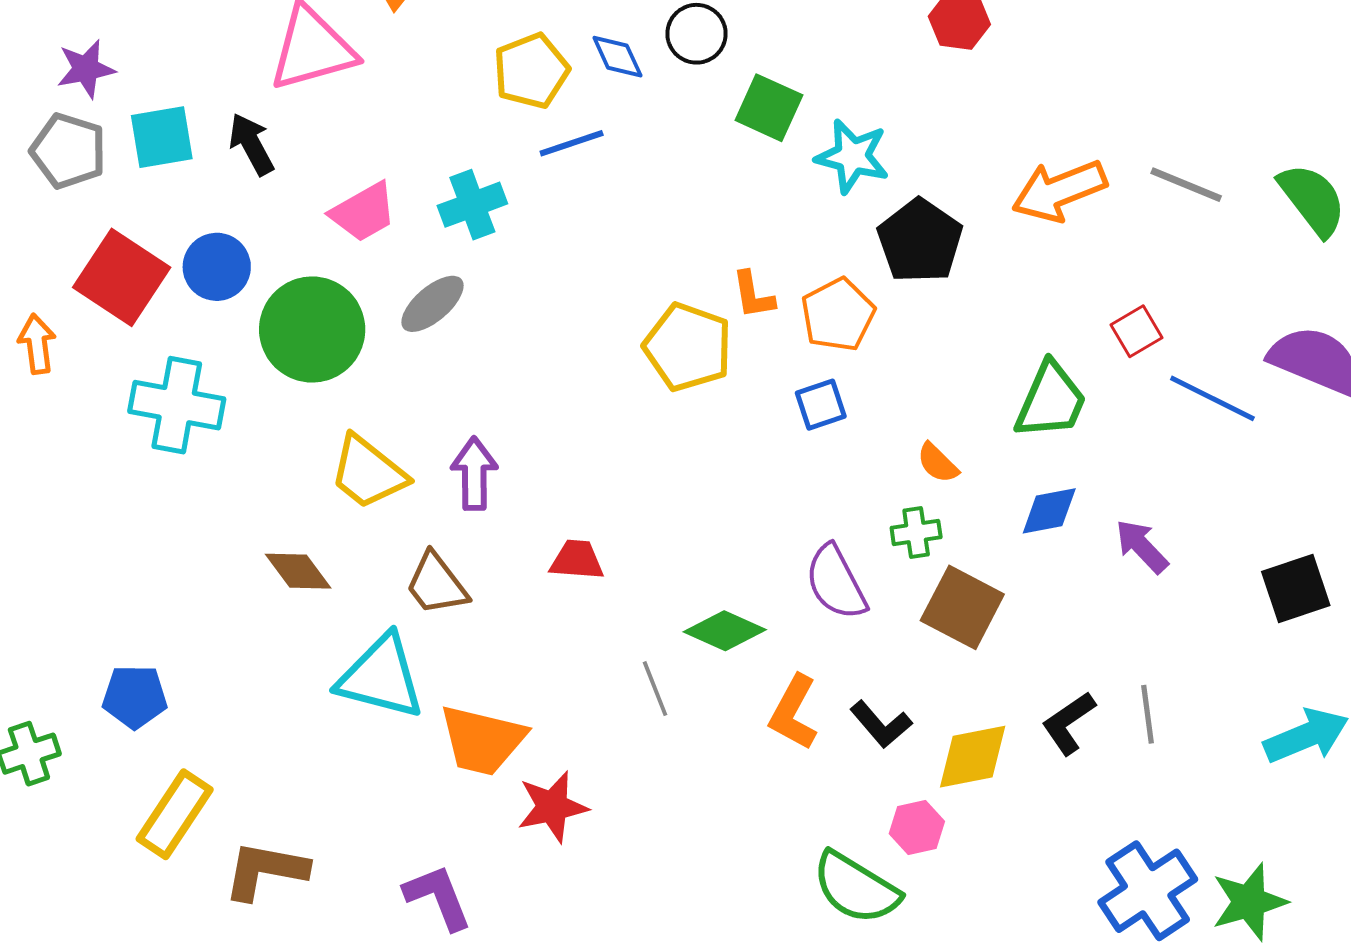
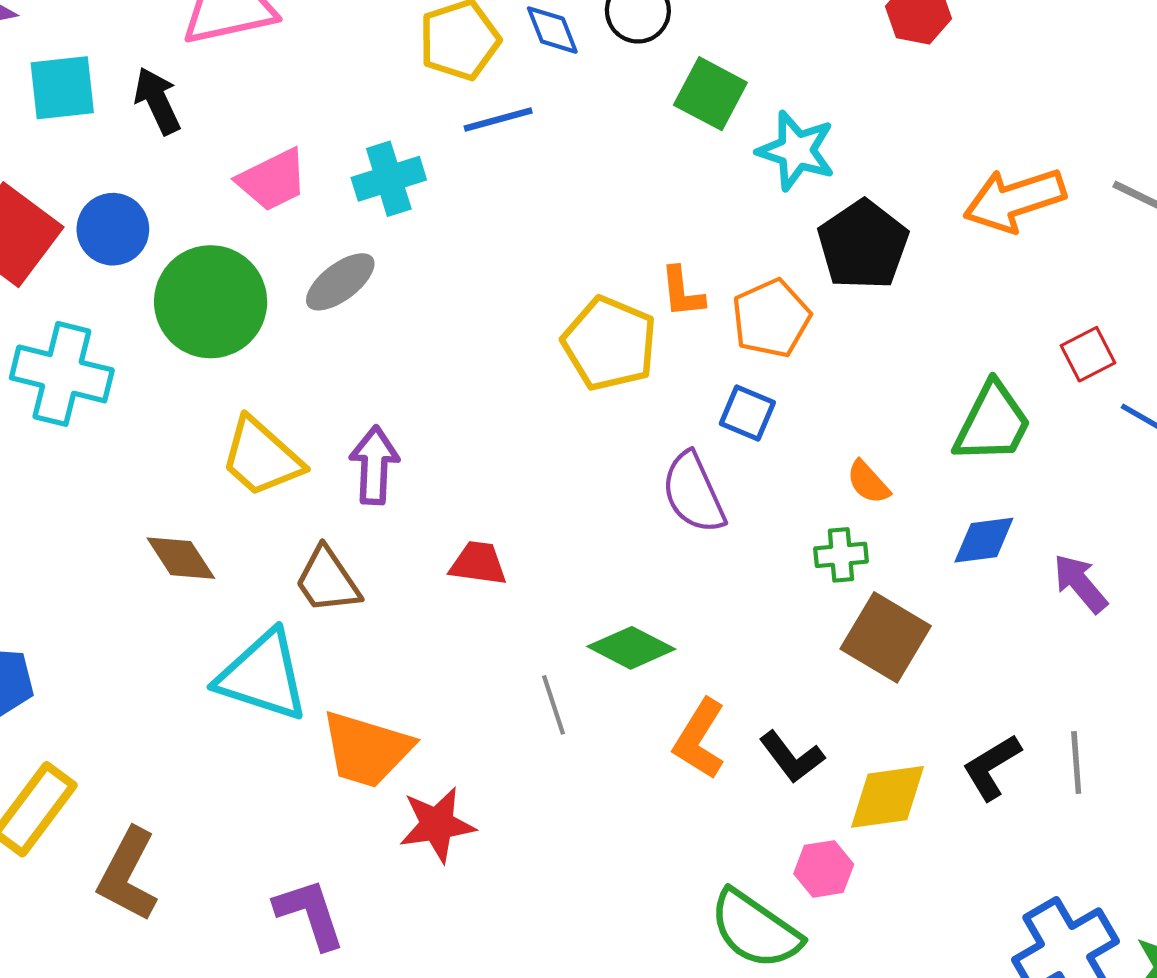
blue square: (821, 405) -> (747, 413), turned 38
purple semicircle: (836, 582) -> (693, 493), moved
brown L-shape: (266, 871) -> (128, 875), turned -76

